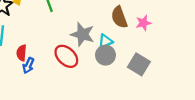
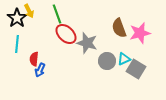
pink star: (143, 23) -> (140, 33), size x1.5
cyan triangle: (105, 41) -> (124, 59), moved
red ellipse: (66, 56) -> (66, 34), moved

